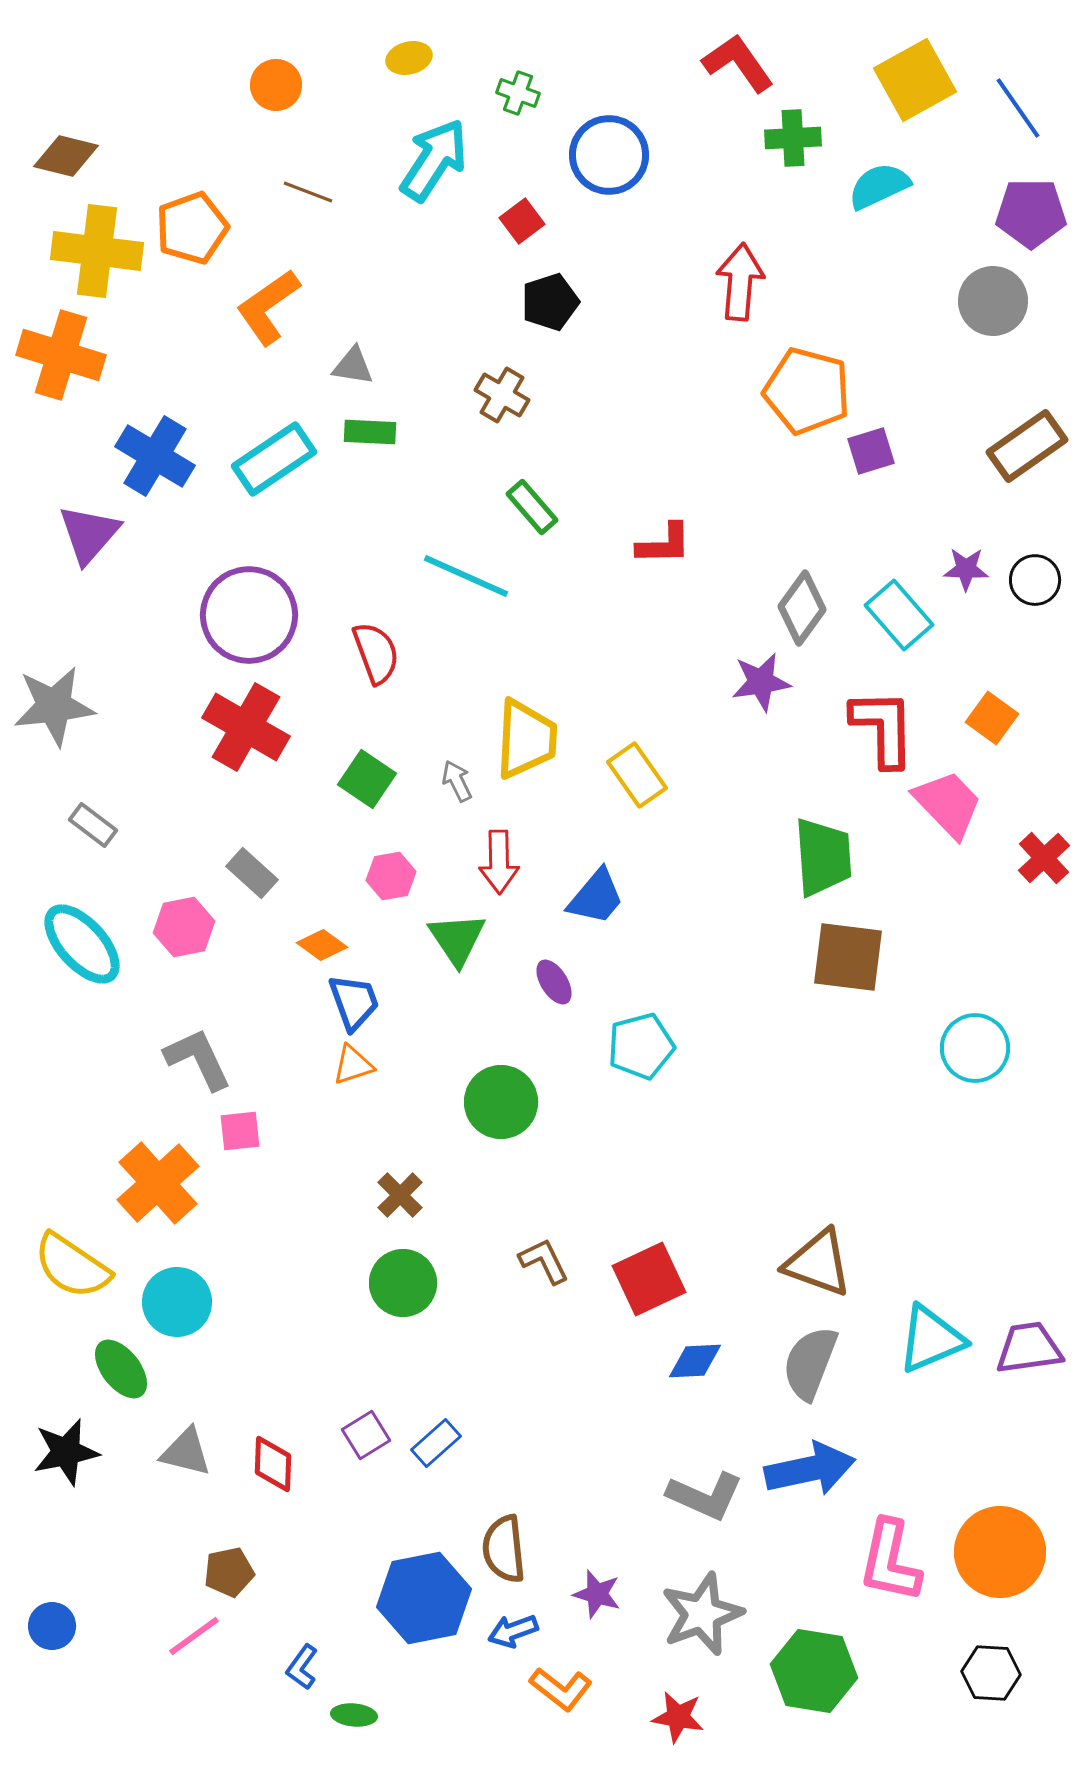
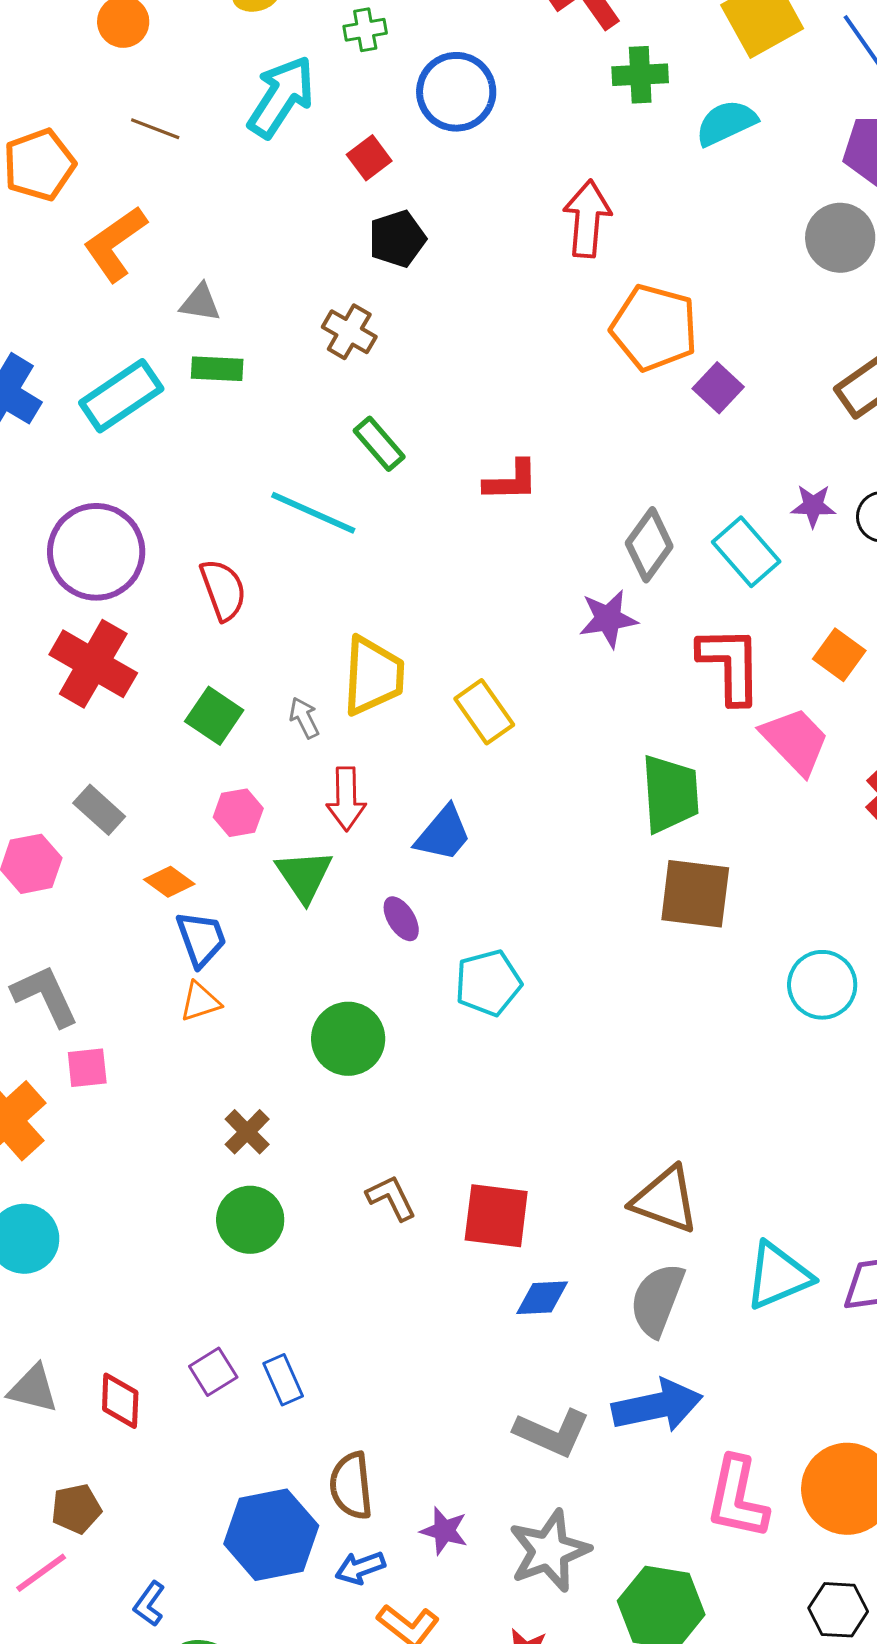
green cross: (518, 93) -> (365, 30), turned -30
purple square: (871, 451) -> (718, 388), turned -30
red square: (649, 1279) -> (496, 1216), turned 32
blue rectangle: (436, 1443) -> (283, 1380), turned -72

